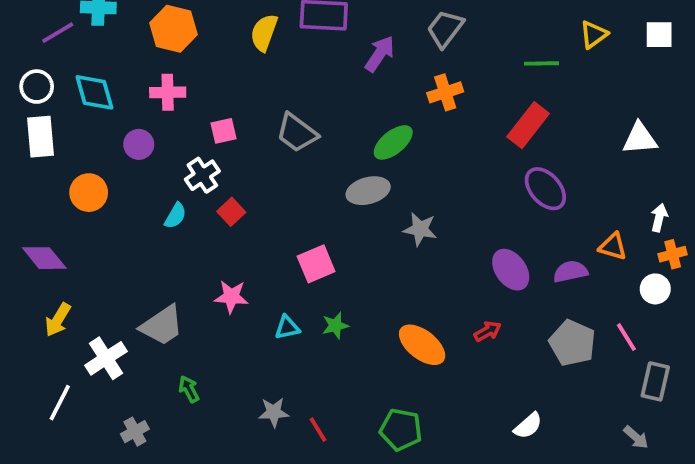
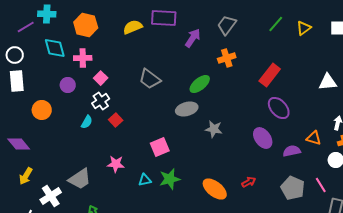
yellow semicircle: (264, 33) -> (133, 27), turned 48
green line: (542, 63) -> (276, 24), moved, turned -48
cyan diamond: (94, 92) -> (55, 48), moved
pink square: (224, 131) -> (101, 78), moved, turned -32
purple ellipse: (511, 270) -> (263, 138), moved
green star: (335, 326) -> (170, 179), size x1.5

